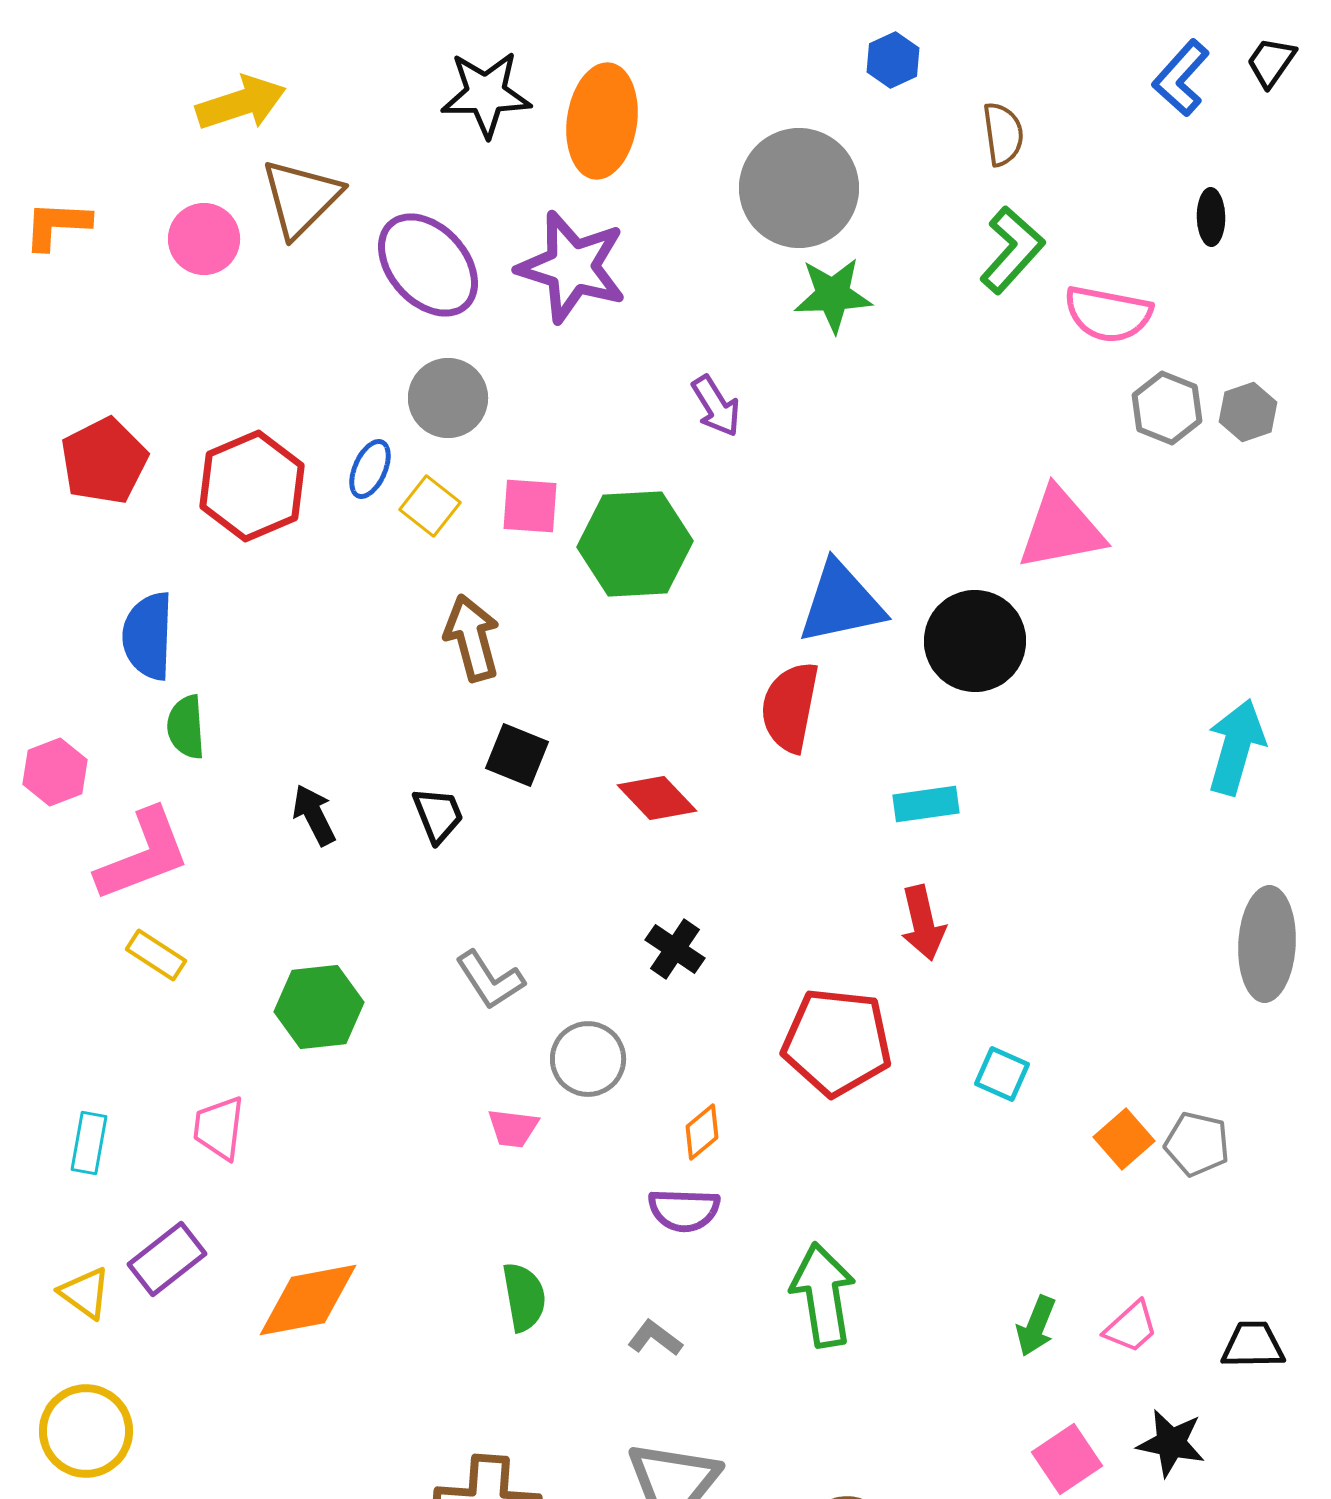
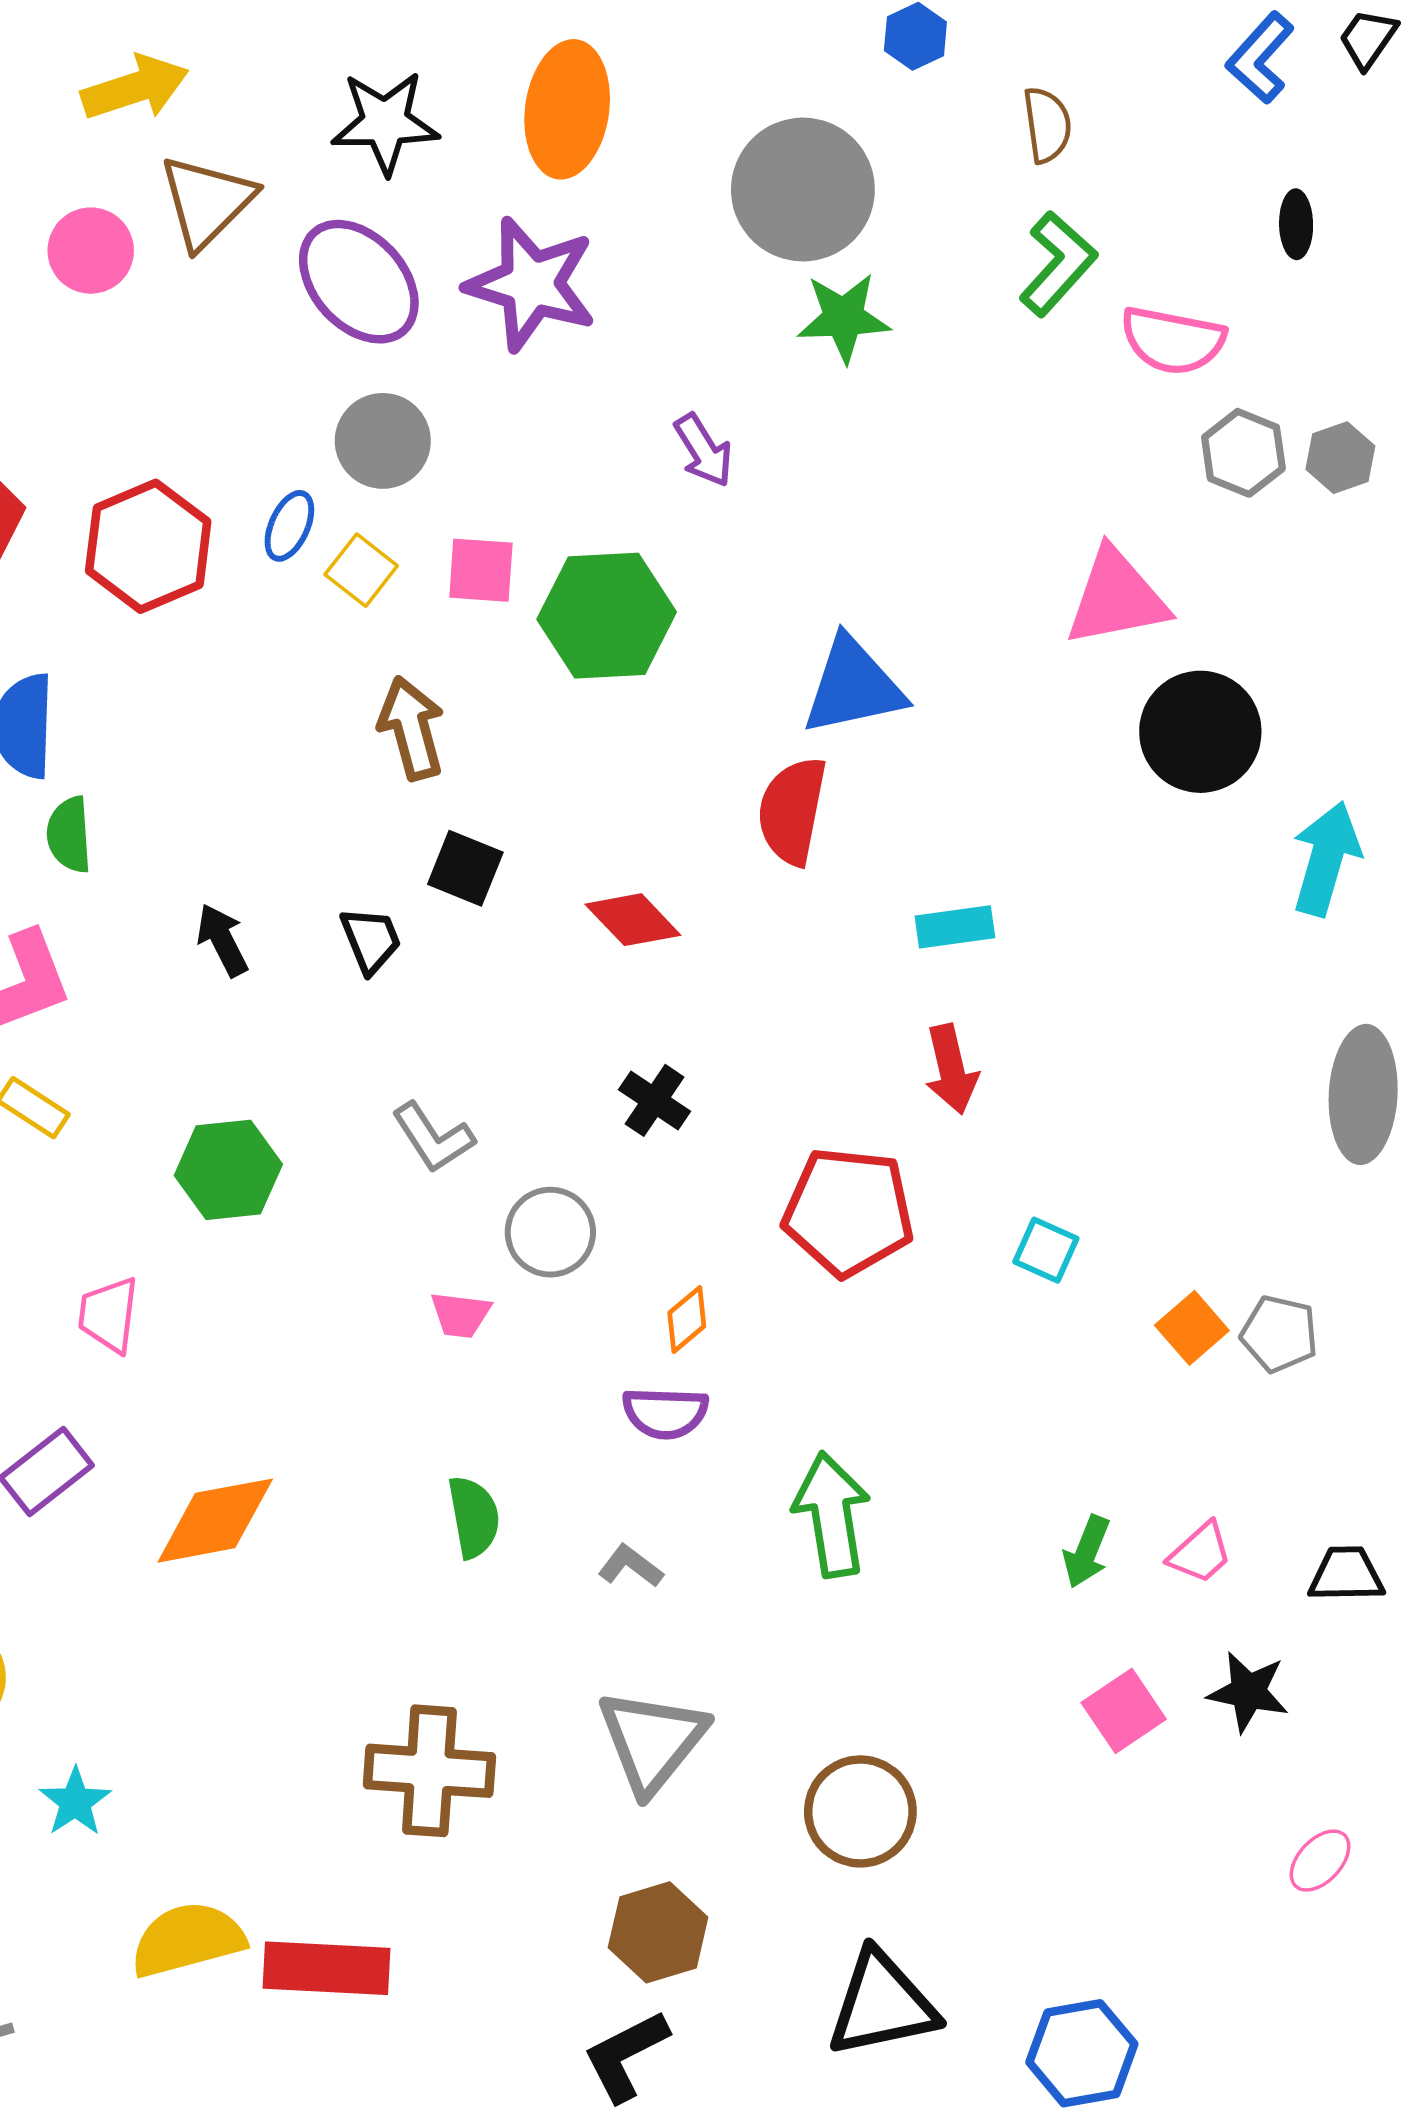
black star: (486, 94) -> (385, 122), moved
black circle: (975, 641) -> (1200, 732), moved

